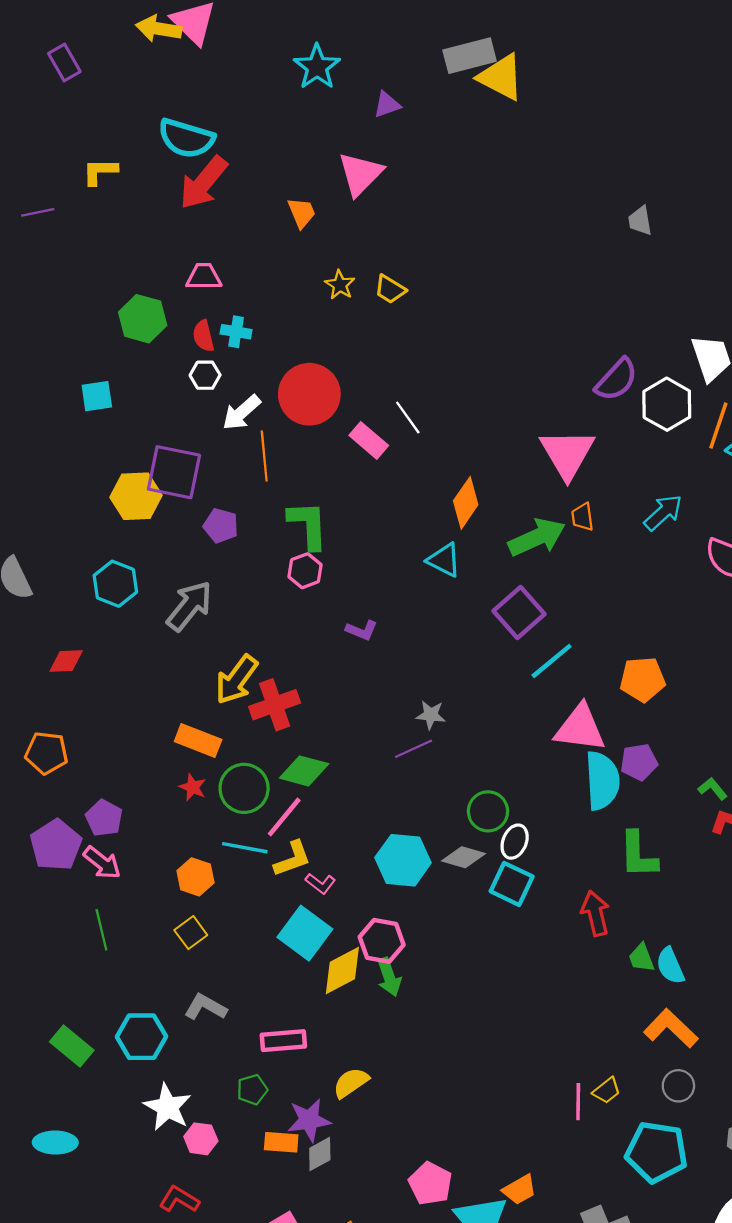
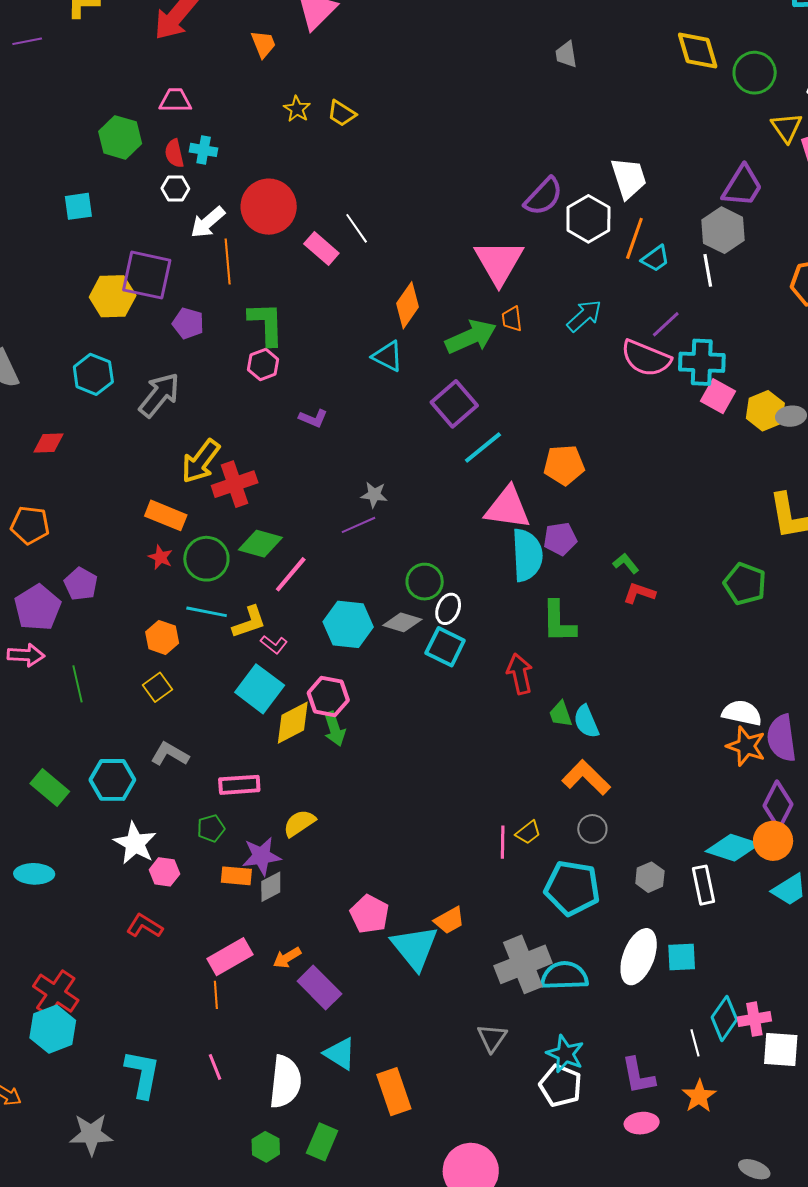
pink line: (284, 817) -> (291, 574), moved
pink arrow: (102, 863) -> (26, 655), moved, turned -36

